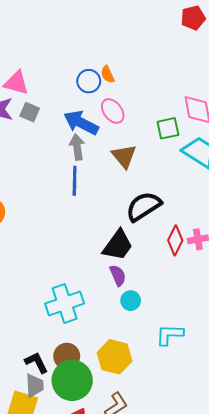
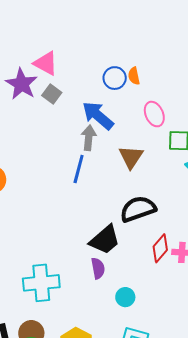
pink ellipse: (113, 111) -> (154, 114), moved
cyan circle: (131, 301) -> (125, 297), moved

